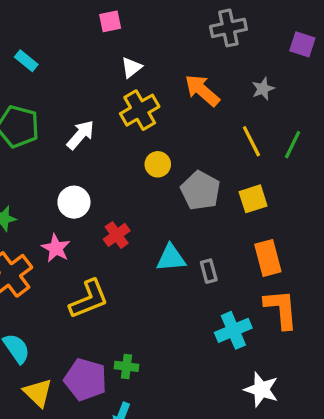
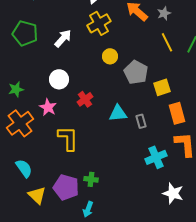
gray star: (263, 89) -> (164, 13), moved
yellow square: (253, 199) -> (162, 87), moved
yellow L-shape: (89, 299) -> (68, 138), turned -68

